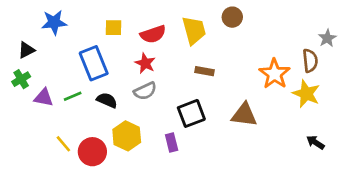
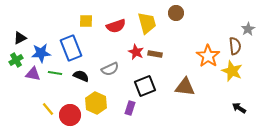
blue star: (54, 22) -> (41, 53), moved
red star: (145, 63) -> (136, 52), moved
green line: (73, 96) -> (55, 73), turned 32
purple rectangle: (172, 142) -> (130, 108), turned 32

